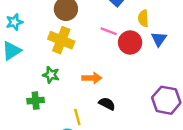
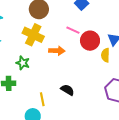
yellow semicircle: (143, 18) -> (105, 55), moved
orange arrow: (92, 78) -> (57, 51), moved

